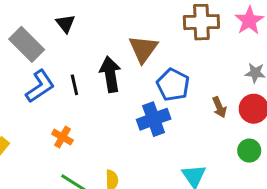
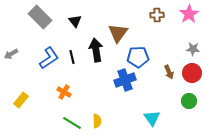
brown cross: (201, 22) -> (157, 15), size x0.6
black triangle: (65, 24) -> (75, 21), moved
gray rectangle: (27, 44) -> (40, 17), moved
blue pentagon: (173, 85) -> (138, 57), turned -30

